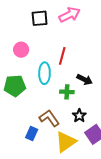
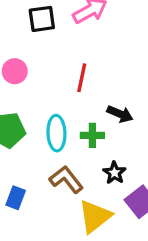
cyan ellipse: (45, 73) -> (56, 133), moved
blue rectangle: (32, 133) -> (16, 198), moved

